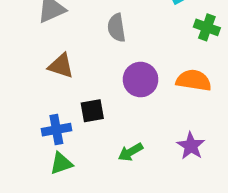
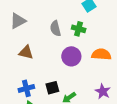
green cross: (207, 27) -> (79, 29), moved
black square: (92, 111) -> (52, 88), moved

